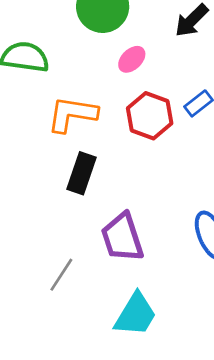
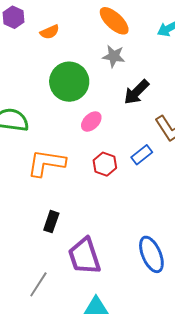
red hexagon: (150, 116) -> (105, 164), size x0.7
black rectangle: (82, 173) -> (51, 222), moved, size x0.7

